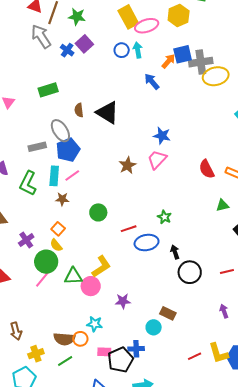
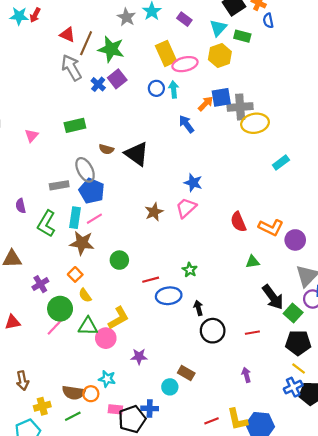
green star: (77, 17) -> (111, 49), size x1.4
brown semicircle: (79, 110) -> (106, 149), turned -72
blue pentagon: (68, 150) -> (92, 191), turned -30
brown star: (62, 199) -> (82, 243), size x1.6
yellow semicircle: (56, 245) -> (85, 295), moved

